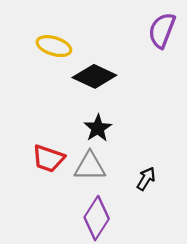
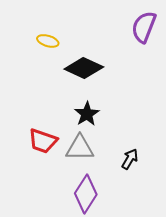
yellow ellipse: (54, 46) -> (48, 41), size x0.7

